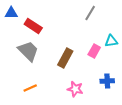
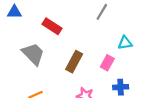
red rectangle: (33, 26) -> (52, 26), moved
pink rectangle: (94, 51) -> (107, 63), moved

